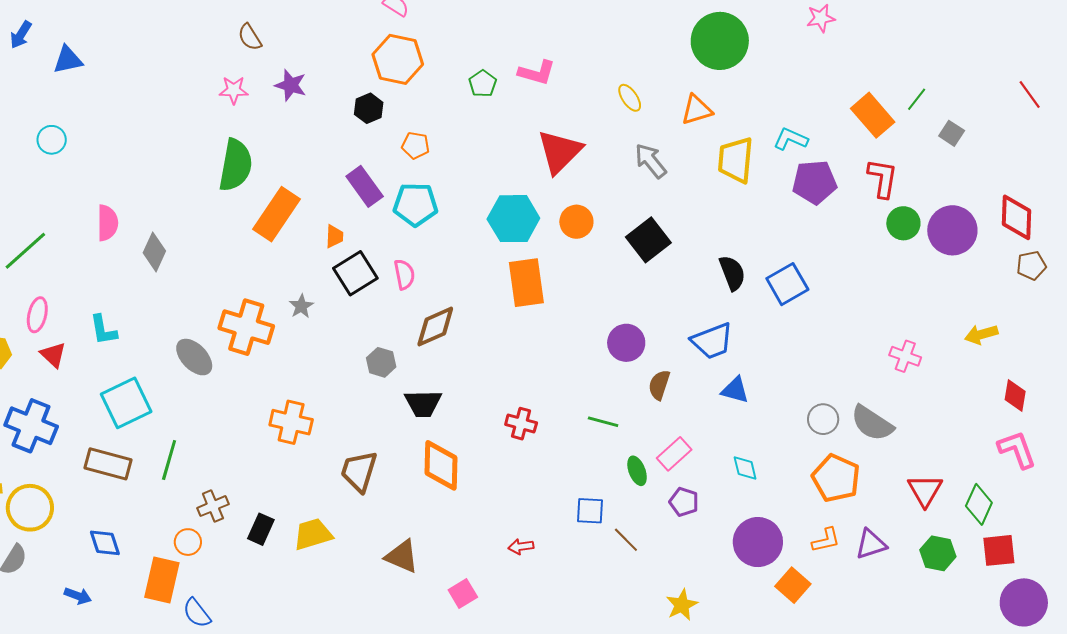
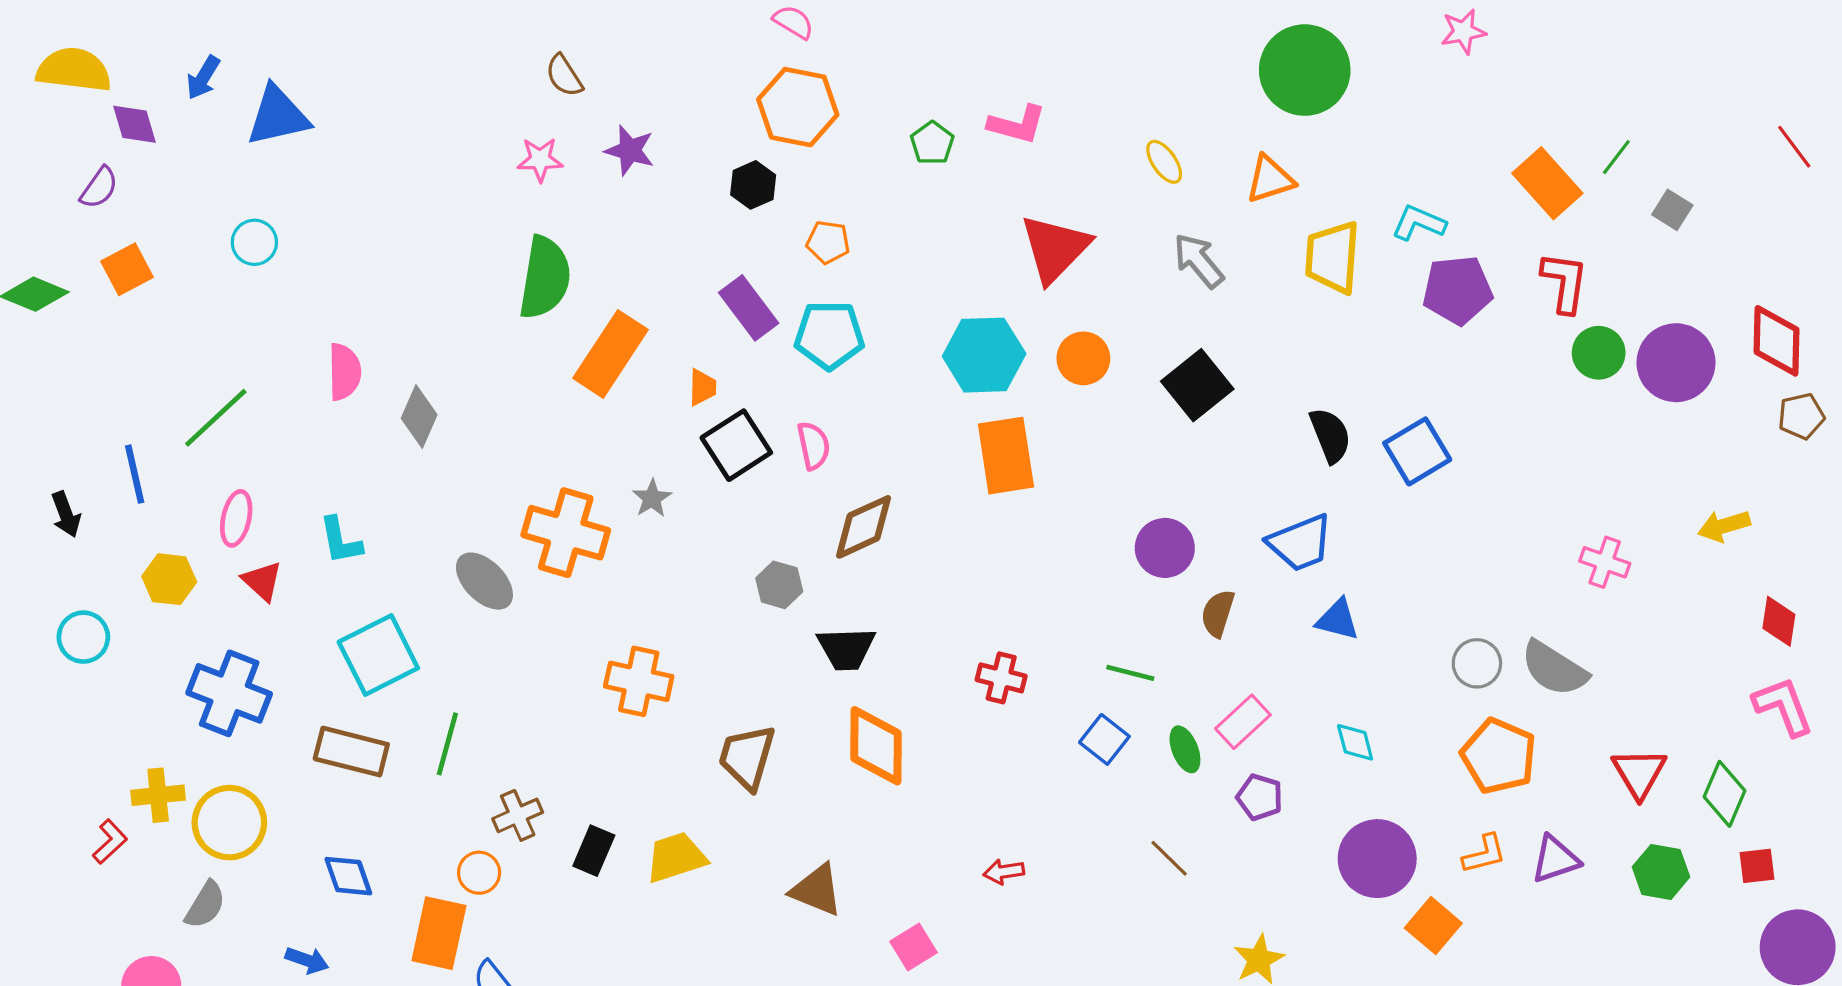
blue triangle: (68, 60) -> (278, 116), size x1.4
blue square: (590, 511) -> (1104, 739), moved, turned 36
red square: (999, 550) -> (1757, 866), size x0.7

